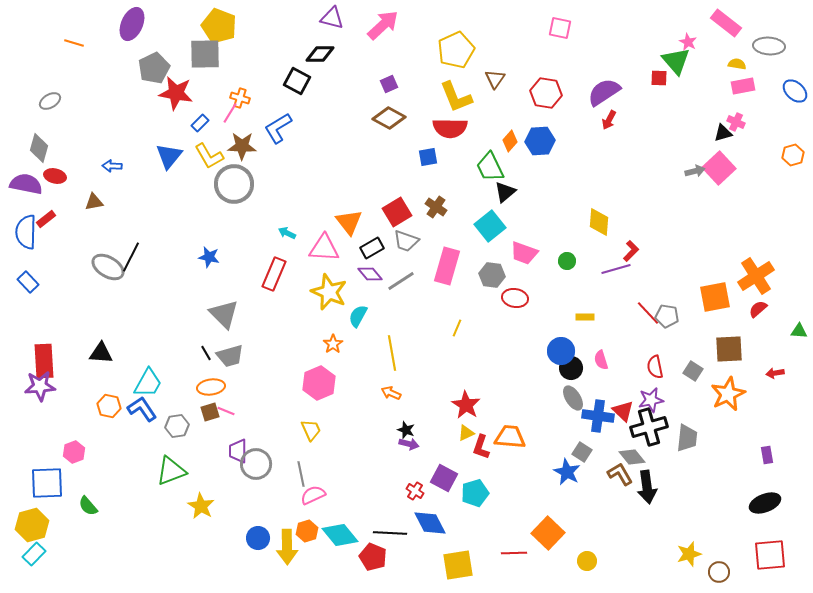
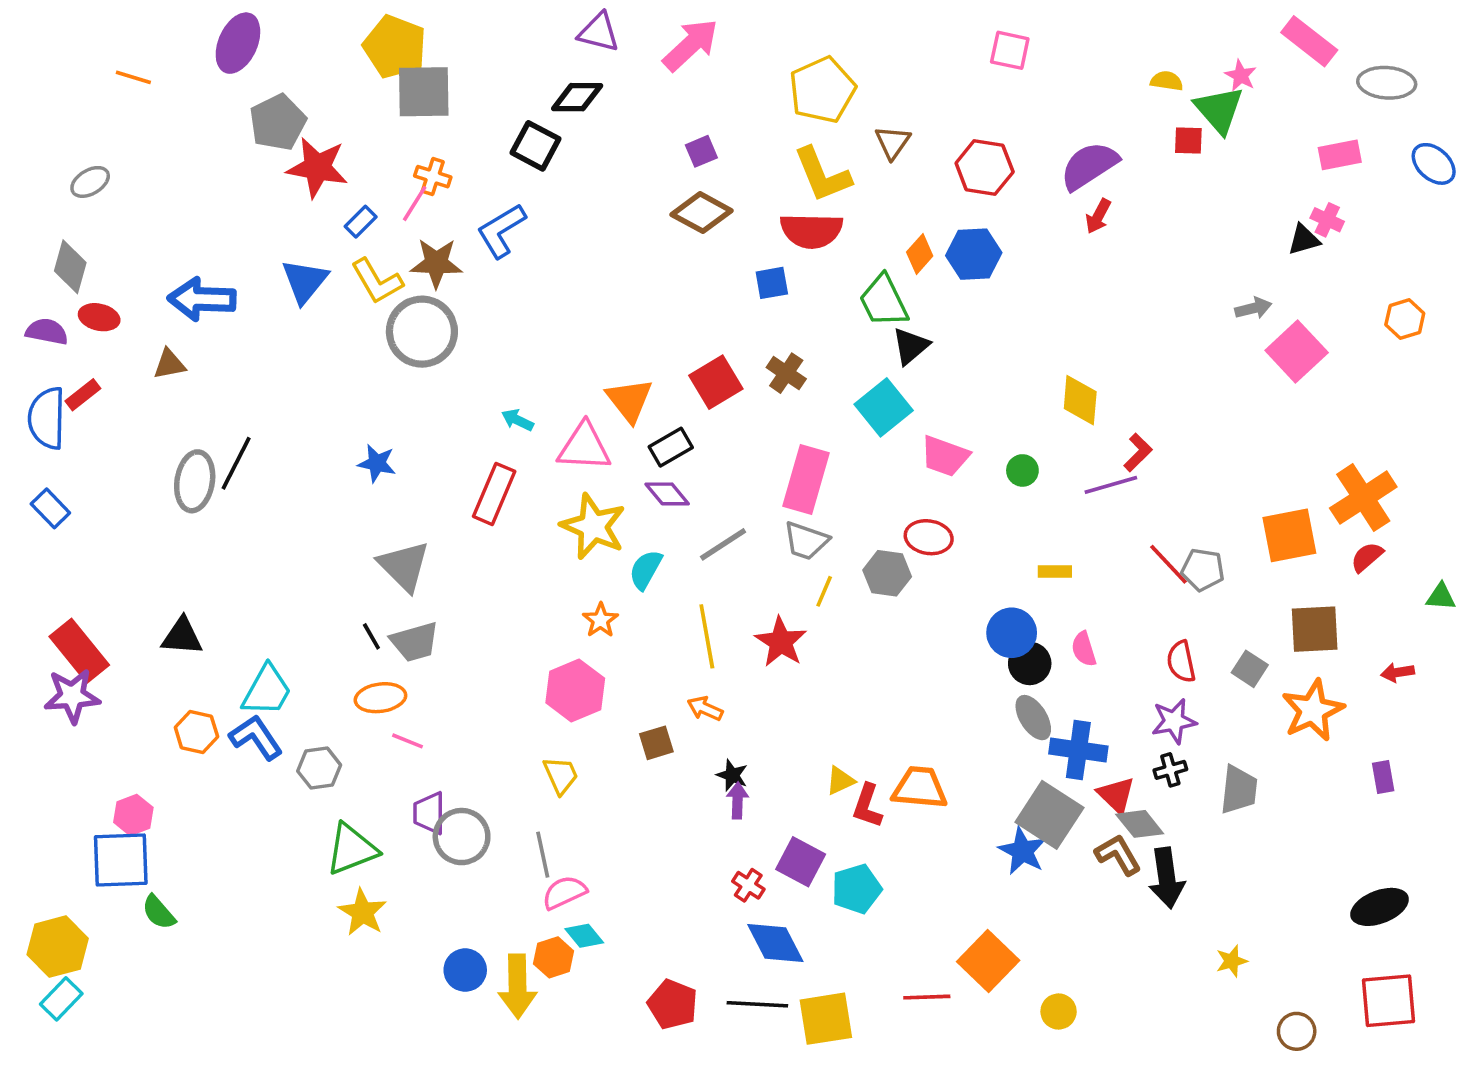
gray square: (205, 54) -> (424, 92), moved
yellow semicircle: (737, 64) -> (1167, 81), moved
orange hexagon: (793, 155) -> (1405, 319), moved
blue arrow: (112, 166) -> (202, 299), size x1.8
pink square: (719, 168) -> (1297, 351), moved
purple semicircle: (26, 184) -> (47, 332), size x0.7
gray trapezoid: (406, 241) -> (806, 541), moved
gray ellipse: (108, 267) -> (195, 481), turned 68
gray hexagon: (492, 275) -> (887, 573), moved
gray line: (401, 281) -> (723, 544), moved
red rectangle: (44, 361) -> (79, 651), turned -36
red star: (466, 405) -> (781, 642), moved
red triangle: (623, 411) -> (1116, 795), moved
brown square: (210, 412) -> (656, 743), moved
black cross: (649, 427) -> (1170, 770), size x0.5
purple arrow: (409, 444) -> (738, 801), turned -102
gray square: (582, 452) -> (1049, 815), size x1.8
purple rectangle: (767, 455) -> (1383, 777), moved
green triangle: (171, 471) -> (352, 849), moved
blue square: (47, 483) -> (121, 860), moved
black line: (390, 533) -> (757, 1004), moved
cyan diamond: (340, 535) -> (584, 936), moved, size x0.6
yellow star: (689, 554) -> (1232, 961), moved, size x0.7

